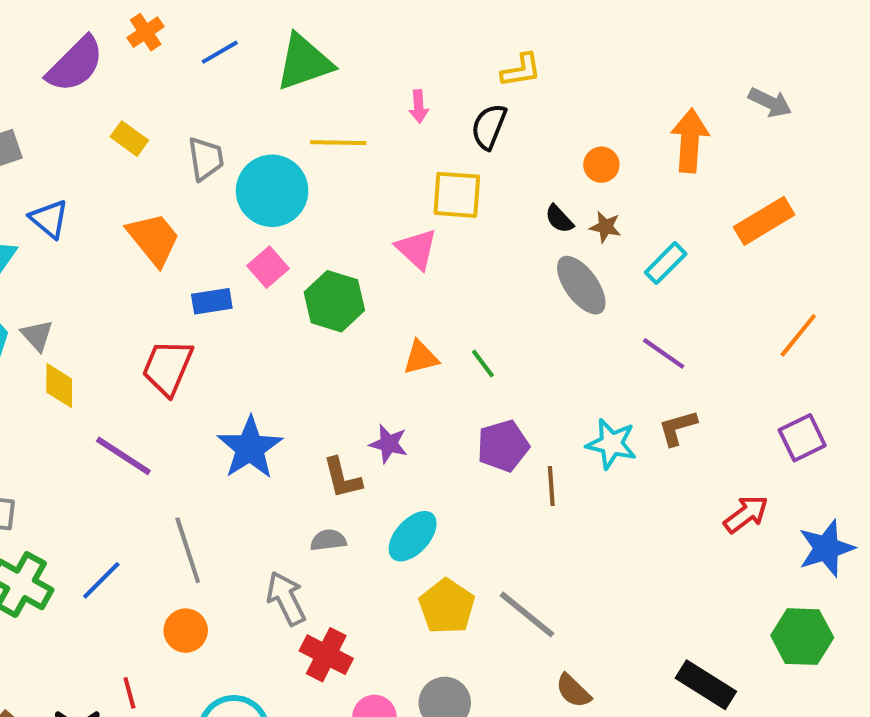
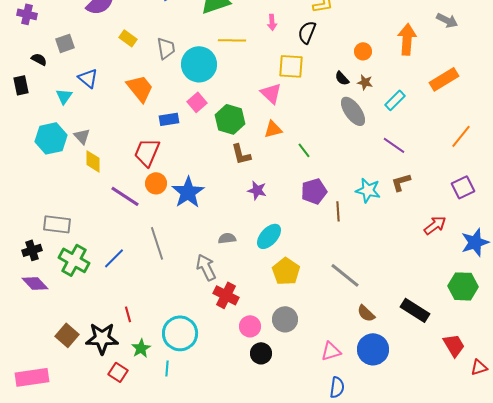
orange triangle: (421, 357) -> (273, 129), moved
brown L-shape: (342, 478) -> (241, 154), moved
gray line: (527, 615) -> (345, 275), moved
orange circle: (186, 631) -> (156, 183), moved
brown semicircle: (573, 691) -> (366, 313), moved

